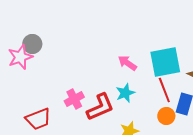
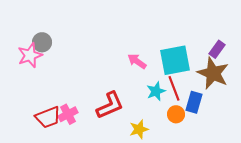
cyan star: (125, 93) -> (156, 91), moved
pink cross: (74, 99) -> (68, 114), moved

